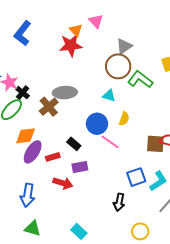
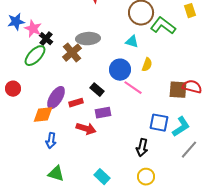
orange diamond: (26, 136) -> (43, 115), moved
blue square: (136, 177) -> (159, 123), turned 30
blue arrow: (28, 195) -> (51, 141), size x0.7
yellow circle: (140, 231) -> (146, 177), moved

